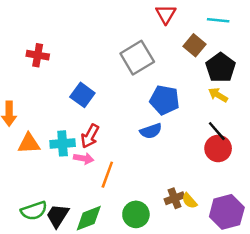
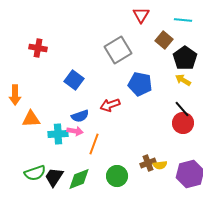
blue semicircle: (151, 131) -> (80, 116), moved
red arrow: (90, 136) -> (110, 105), moved, turned 42
cyan cross: (63, 143) -> (58, 134), moved
yellow semicircle: (189, 201) -> (160, 165), turned -56

